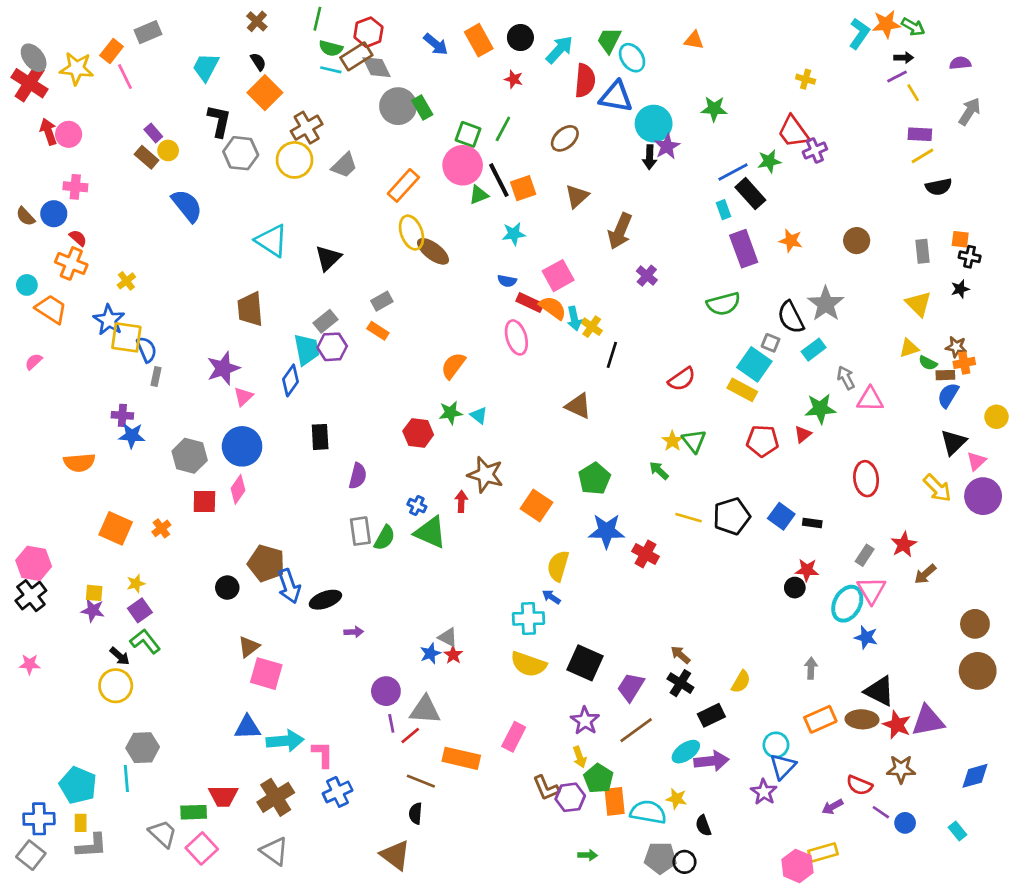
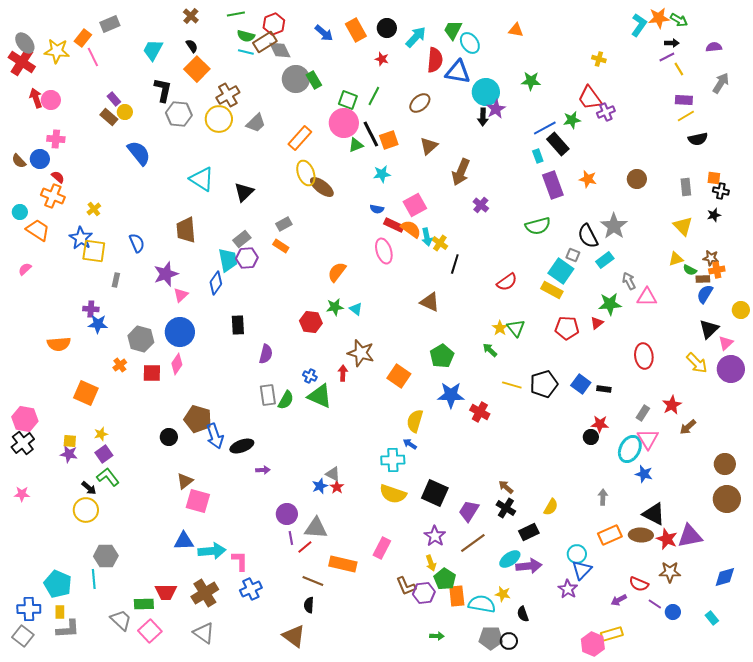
green line: (317, 19) -> (236, 14), turned 66
blue semicircle: (147, 350) -> (137, 243), moved
orange cross: (161, 528) -> (120, 365), moved

